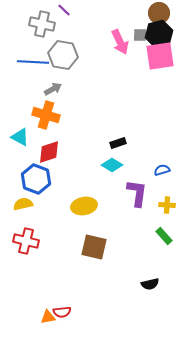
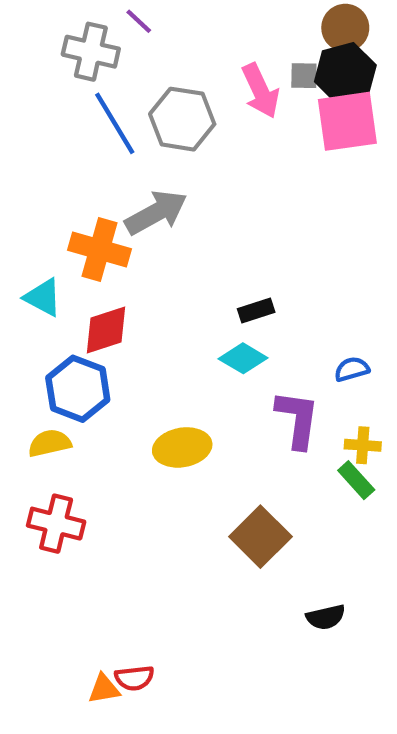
gray hexagon: (63, 55) -> (182, 119), moved
blue line: (33, 62) -> (115, 123), moved, turned 56
gray arrow: (53, 89) -> (156, 213), moved, size x1.6
green rectangle: (164, 236) -> (356, 480), moved
brown square: (94, 247) -> (260, 537), moved, turned 32

